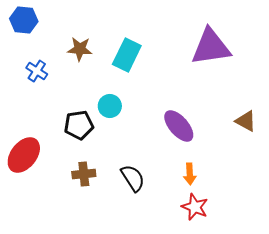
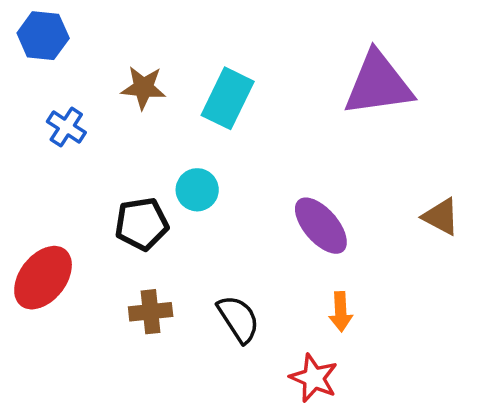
red star: (195, 207) -> (314, 378), moved

